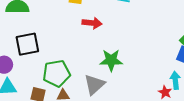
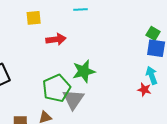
green pentagon: (56, 73) -> (56, 88), moved

